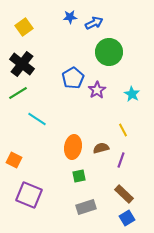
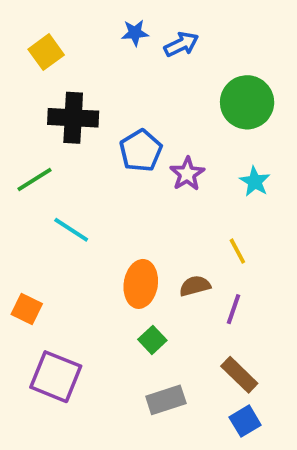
green circle: (109, 52) -> (247, 102), moved
black cross: (22, 64) -> (73, 118), moved, turned -35
green square: (79, 176) -> (152, 340), turned -32

